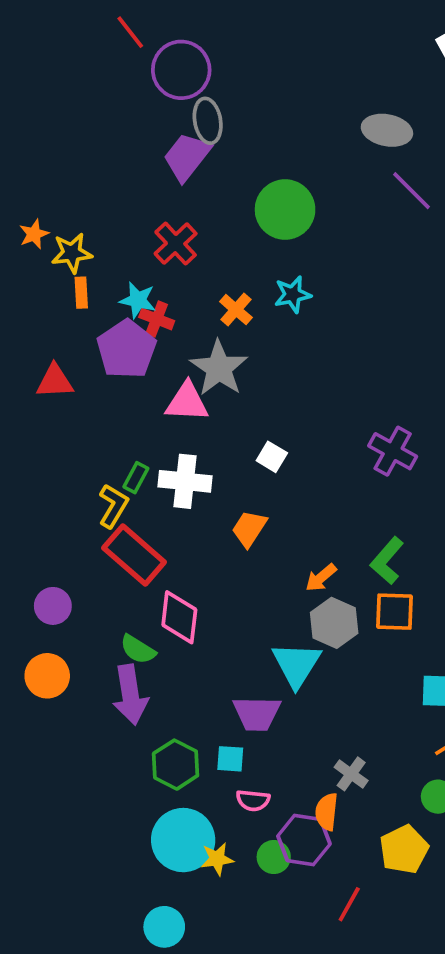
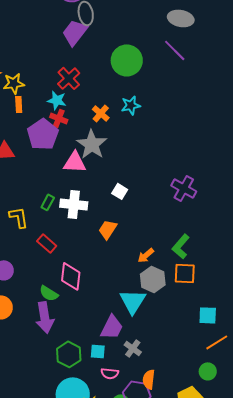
purple line: (412, 191) -> (175, 50), moved
cyan star: (138, 300) -> (57, 100), moved
yellow L-shape: (113, 506) -> (19, 217), moved, turned -40
red rectangle: (134, 555) -> (47, 243), size x0.6
purple trapezoid: (257, 714) -> (112, 327), turned -64
gray cross: (351, 774) -> (133, 348), moved

